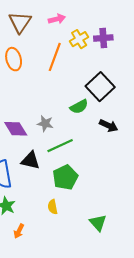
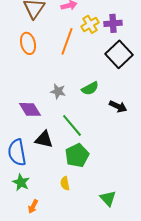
black square: (100, 87) -> (119, 54), moved
gray star: (45, 123) -> (58, 91), moved
green line: (60, 146) -> (72, 125), turned 75

